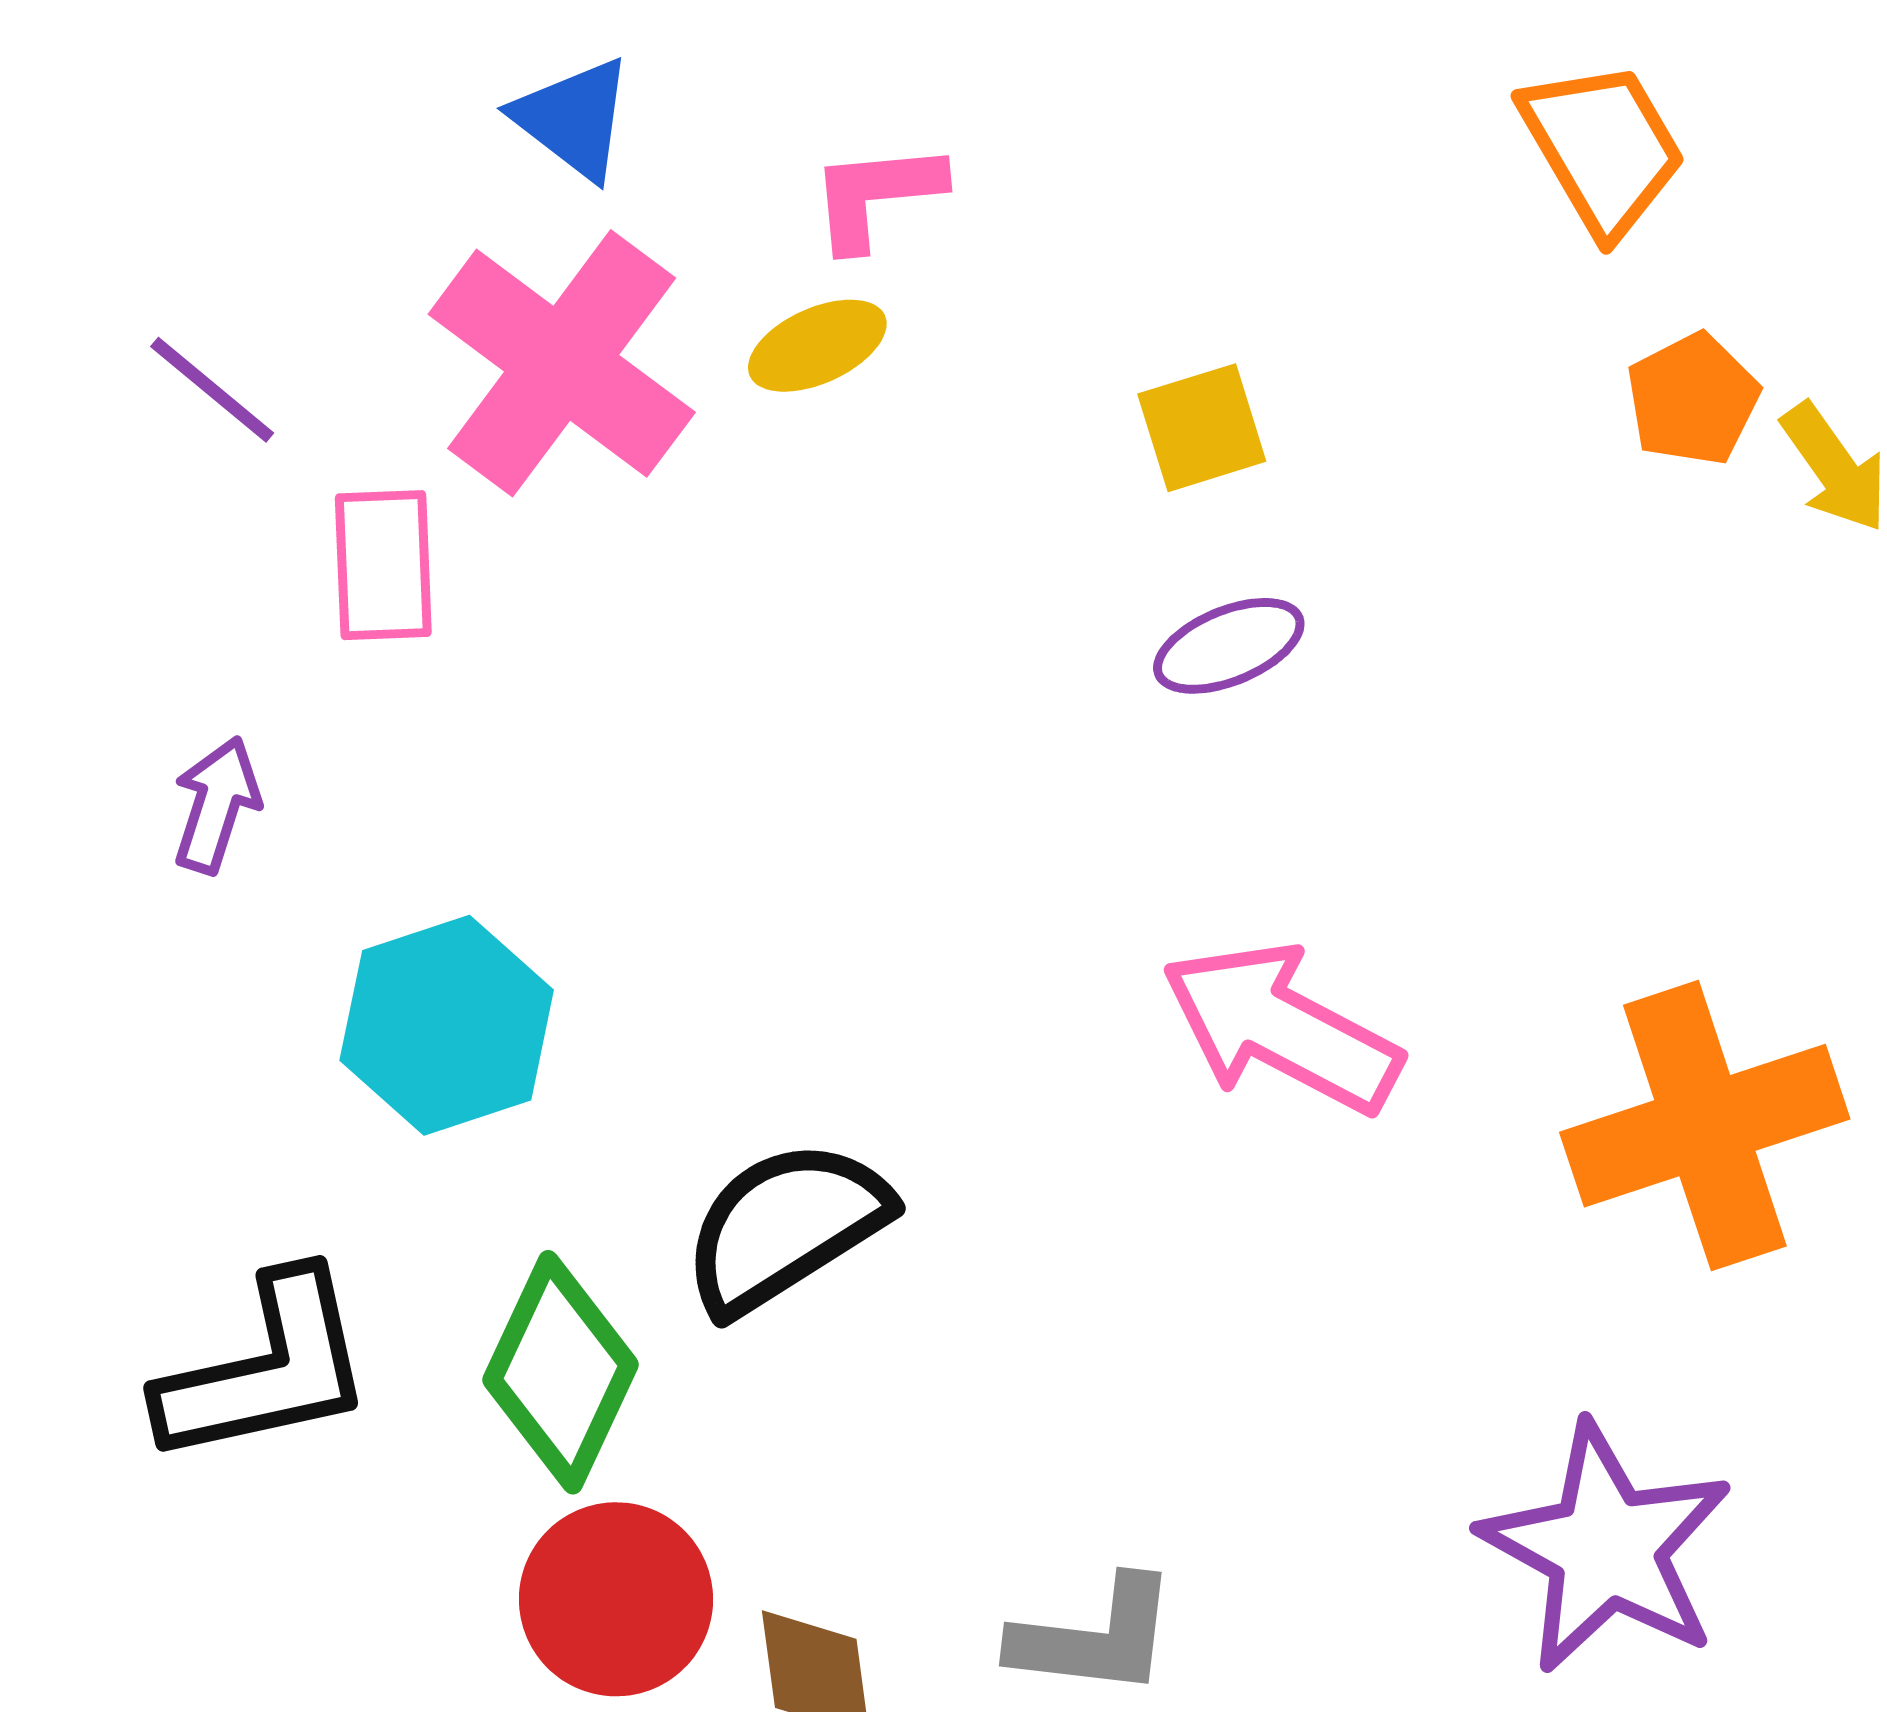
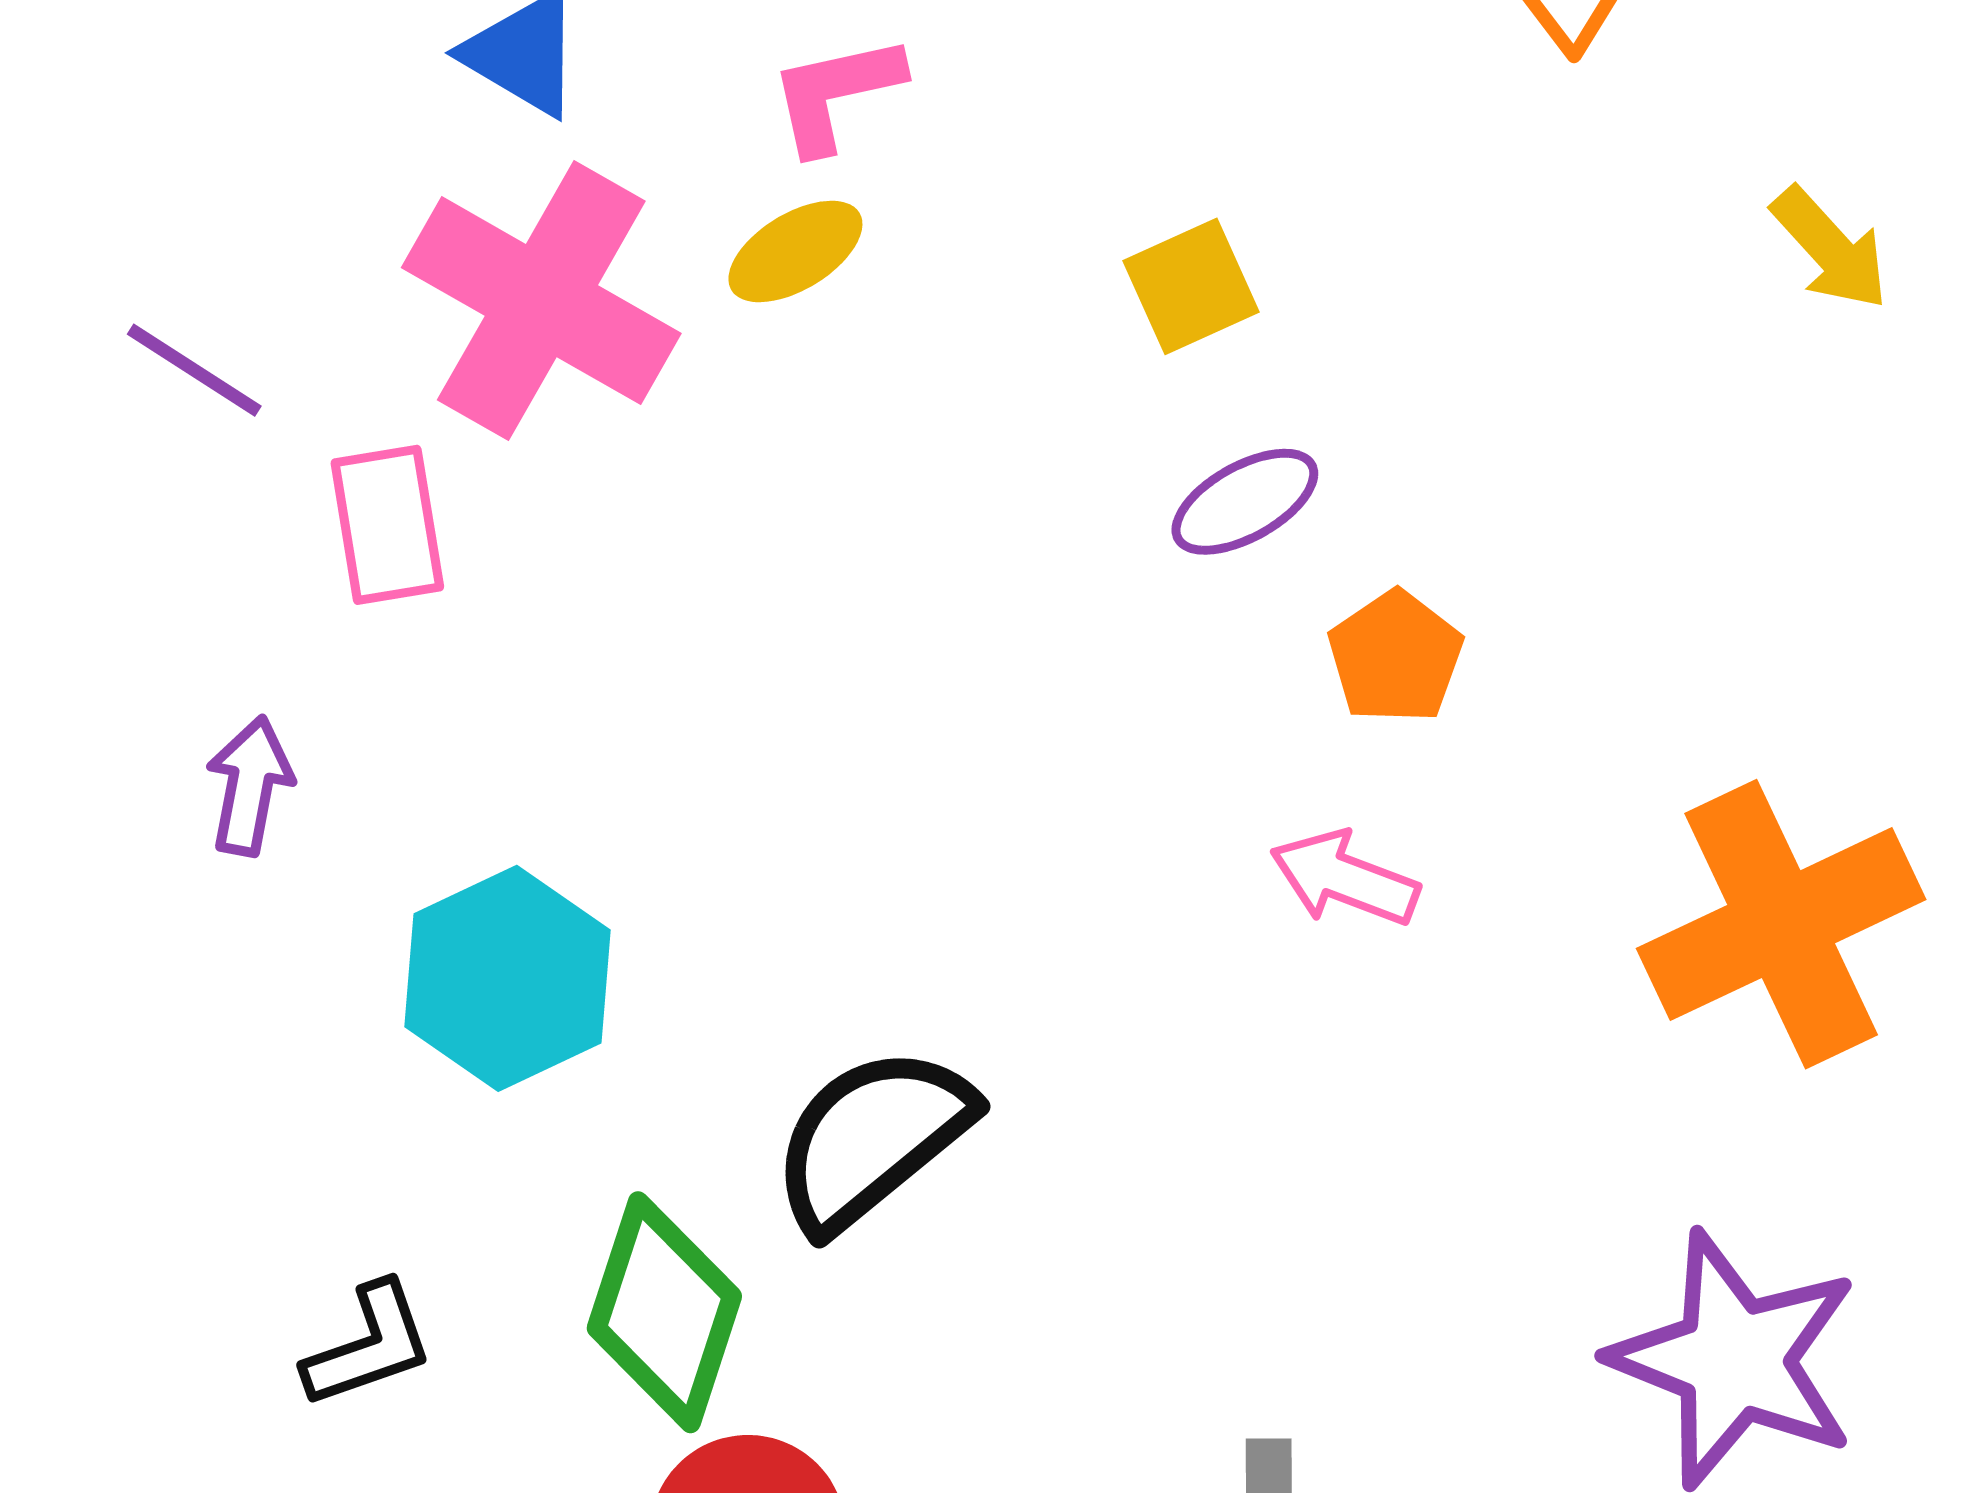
orange pentagon: (1693, 399) -> (1395, 657), moved
pink arrow: (1281, 1028) -> (1344, 878), size x0.6
black L-shape: (266, 1369) -> (369, 1345), size x0.6

